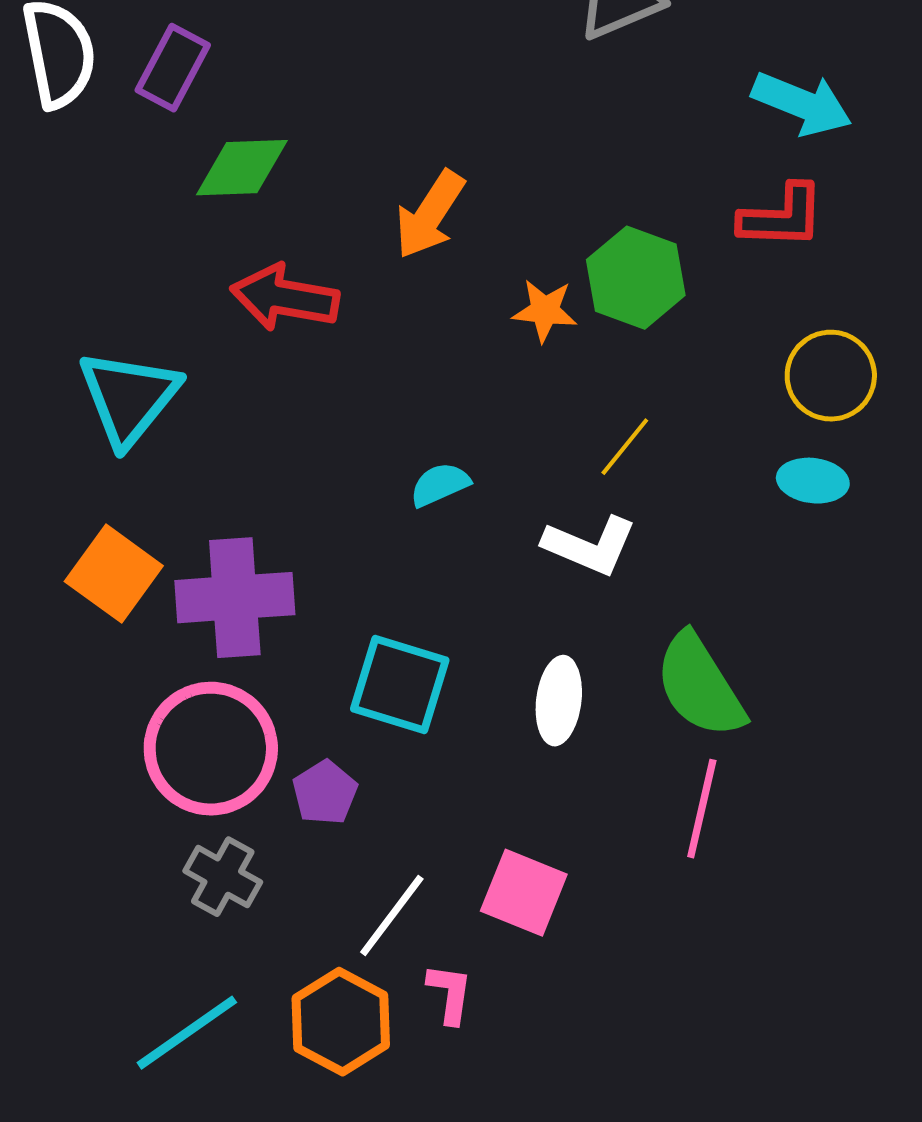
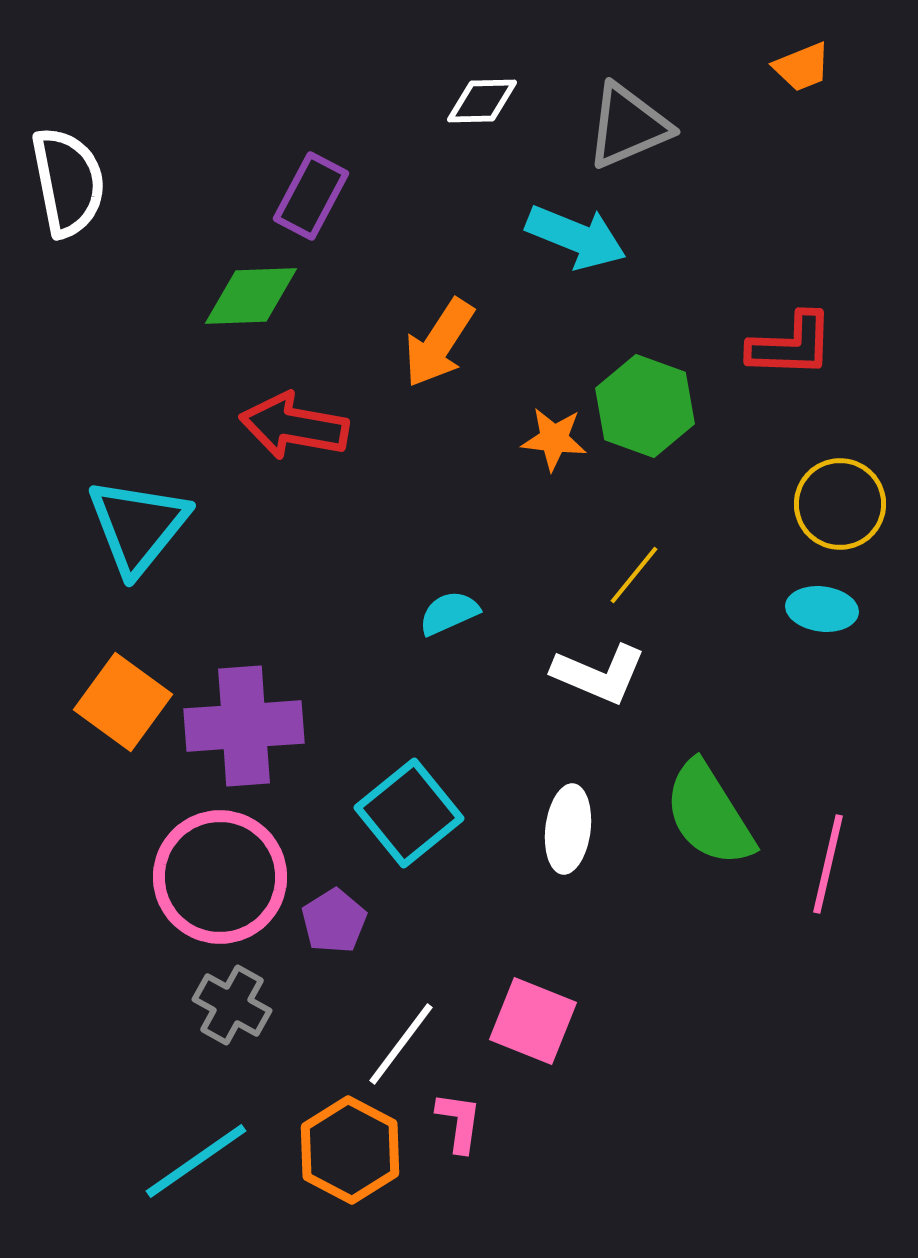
purple rectangle: (173, 68) -> (311, 196), moved
cyan arrow: (802, 104) -> (576, 237), moved
cyan square: (400, 685) -> (409, 813), turned 34
pink line: (702, 809) -> (828, 864), moved

